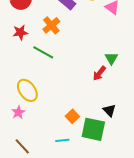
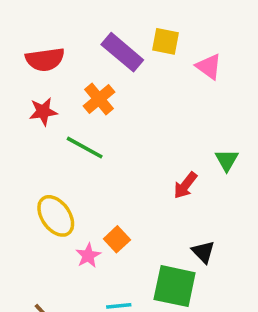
green triangle: (111, 58) -> (227, 160), moved
pink star: (18, 112) -> (88, 256), moved
orange square: (72, 116) -> (117, 239), moved

